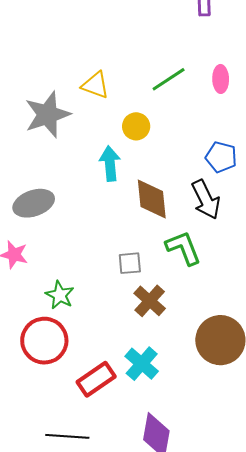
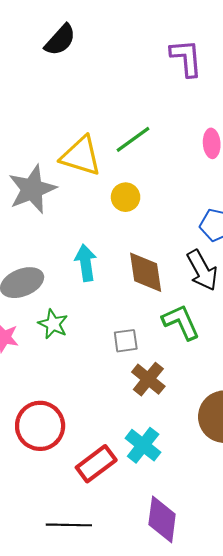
green line: (169, 79) -> (133, 139), moved
yellow triangle: (95, 85) -> (81, 156), size x1.4
cyan arrow: (110, 164) -> (86, 263), moved
green star: (60, 295) -> (53, 324), moved

